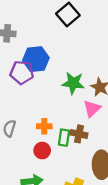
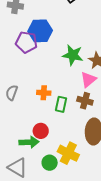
brown cross: (79, 134) -> (85, 101), moved
red circle: (42, 151) -> (41, 131), moved

